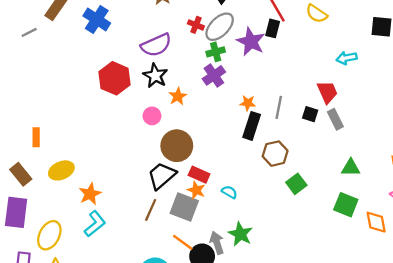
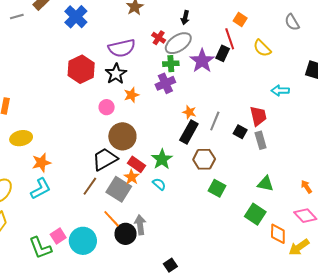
green square: (296, 184) -> (217, 188), turned -36
green star: (240, 234) -> (162, 159), moved

